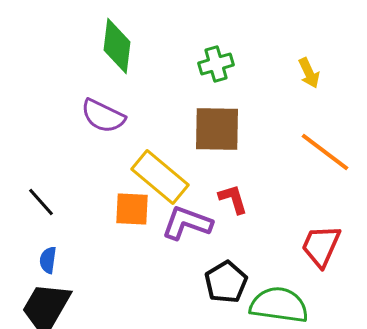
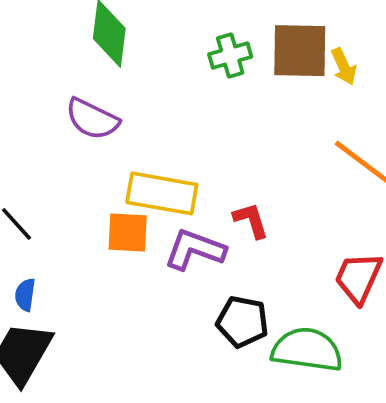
brown square: (217, 129) -> (300, 51), moved
yellow rectangle: (160, 177) -> (162, 193), turned -30
black pentagon: (226, 282) -> (242, 322), turned -30

